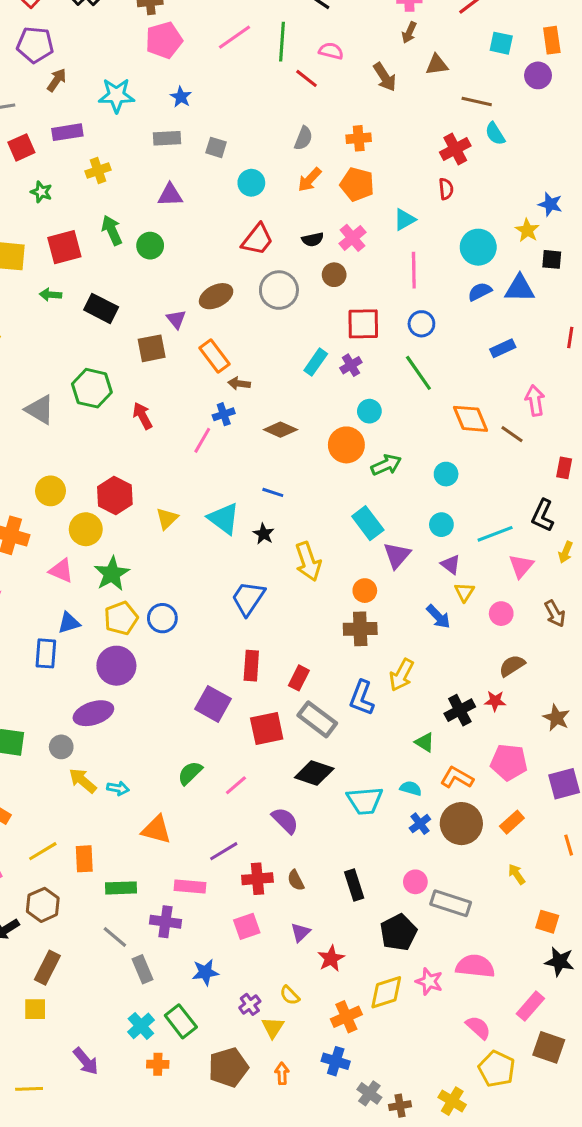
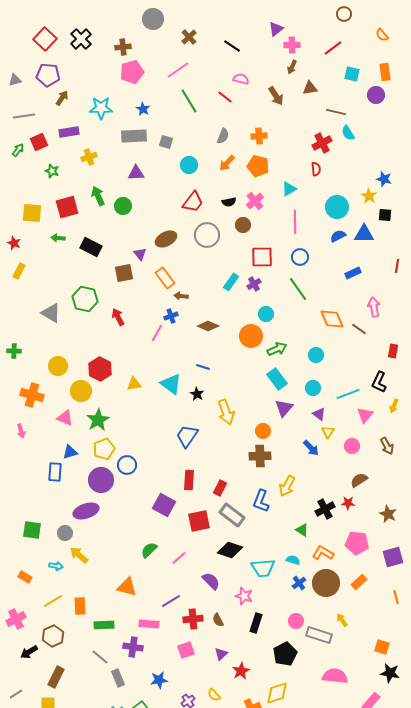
green line: (282, 42) -> (189, 101), moved, turned -35
gray rectangle: (167, 138) -> (134, 136), size x1.4
yellow triangle: (167, 518) -> (134, 384), turned 35
cyan rectangle: (368, 523) -> (277, 379), moved
blue circle: (162, 618) -> (127, 465), moved
cyan arrow: (118, 788) -> (56, 566), moved
yellow arrow: (517, 874) -> (342, 620), moved
black rectangle: (354, 885) -> (256, 623), turned 36
pink star: (429, 981) -> (244, 596), moved

